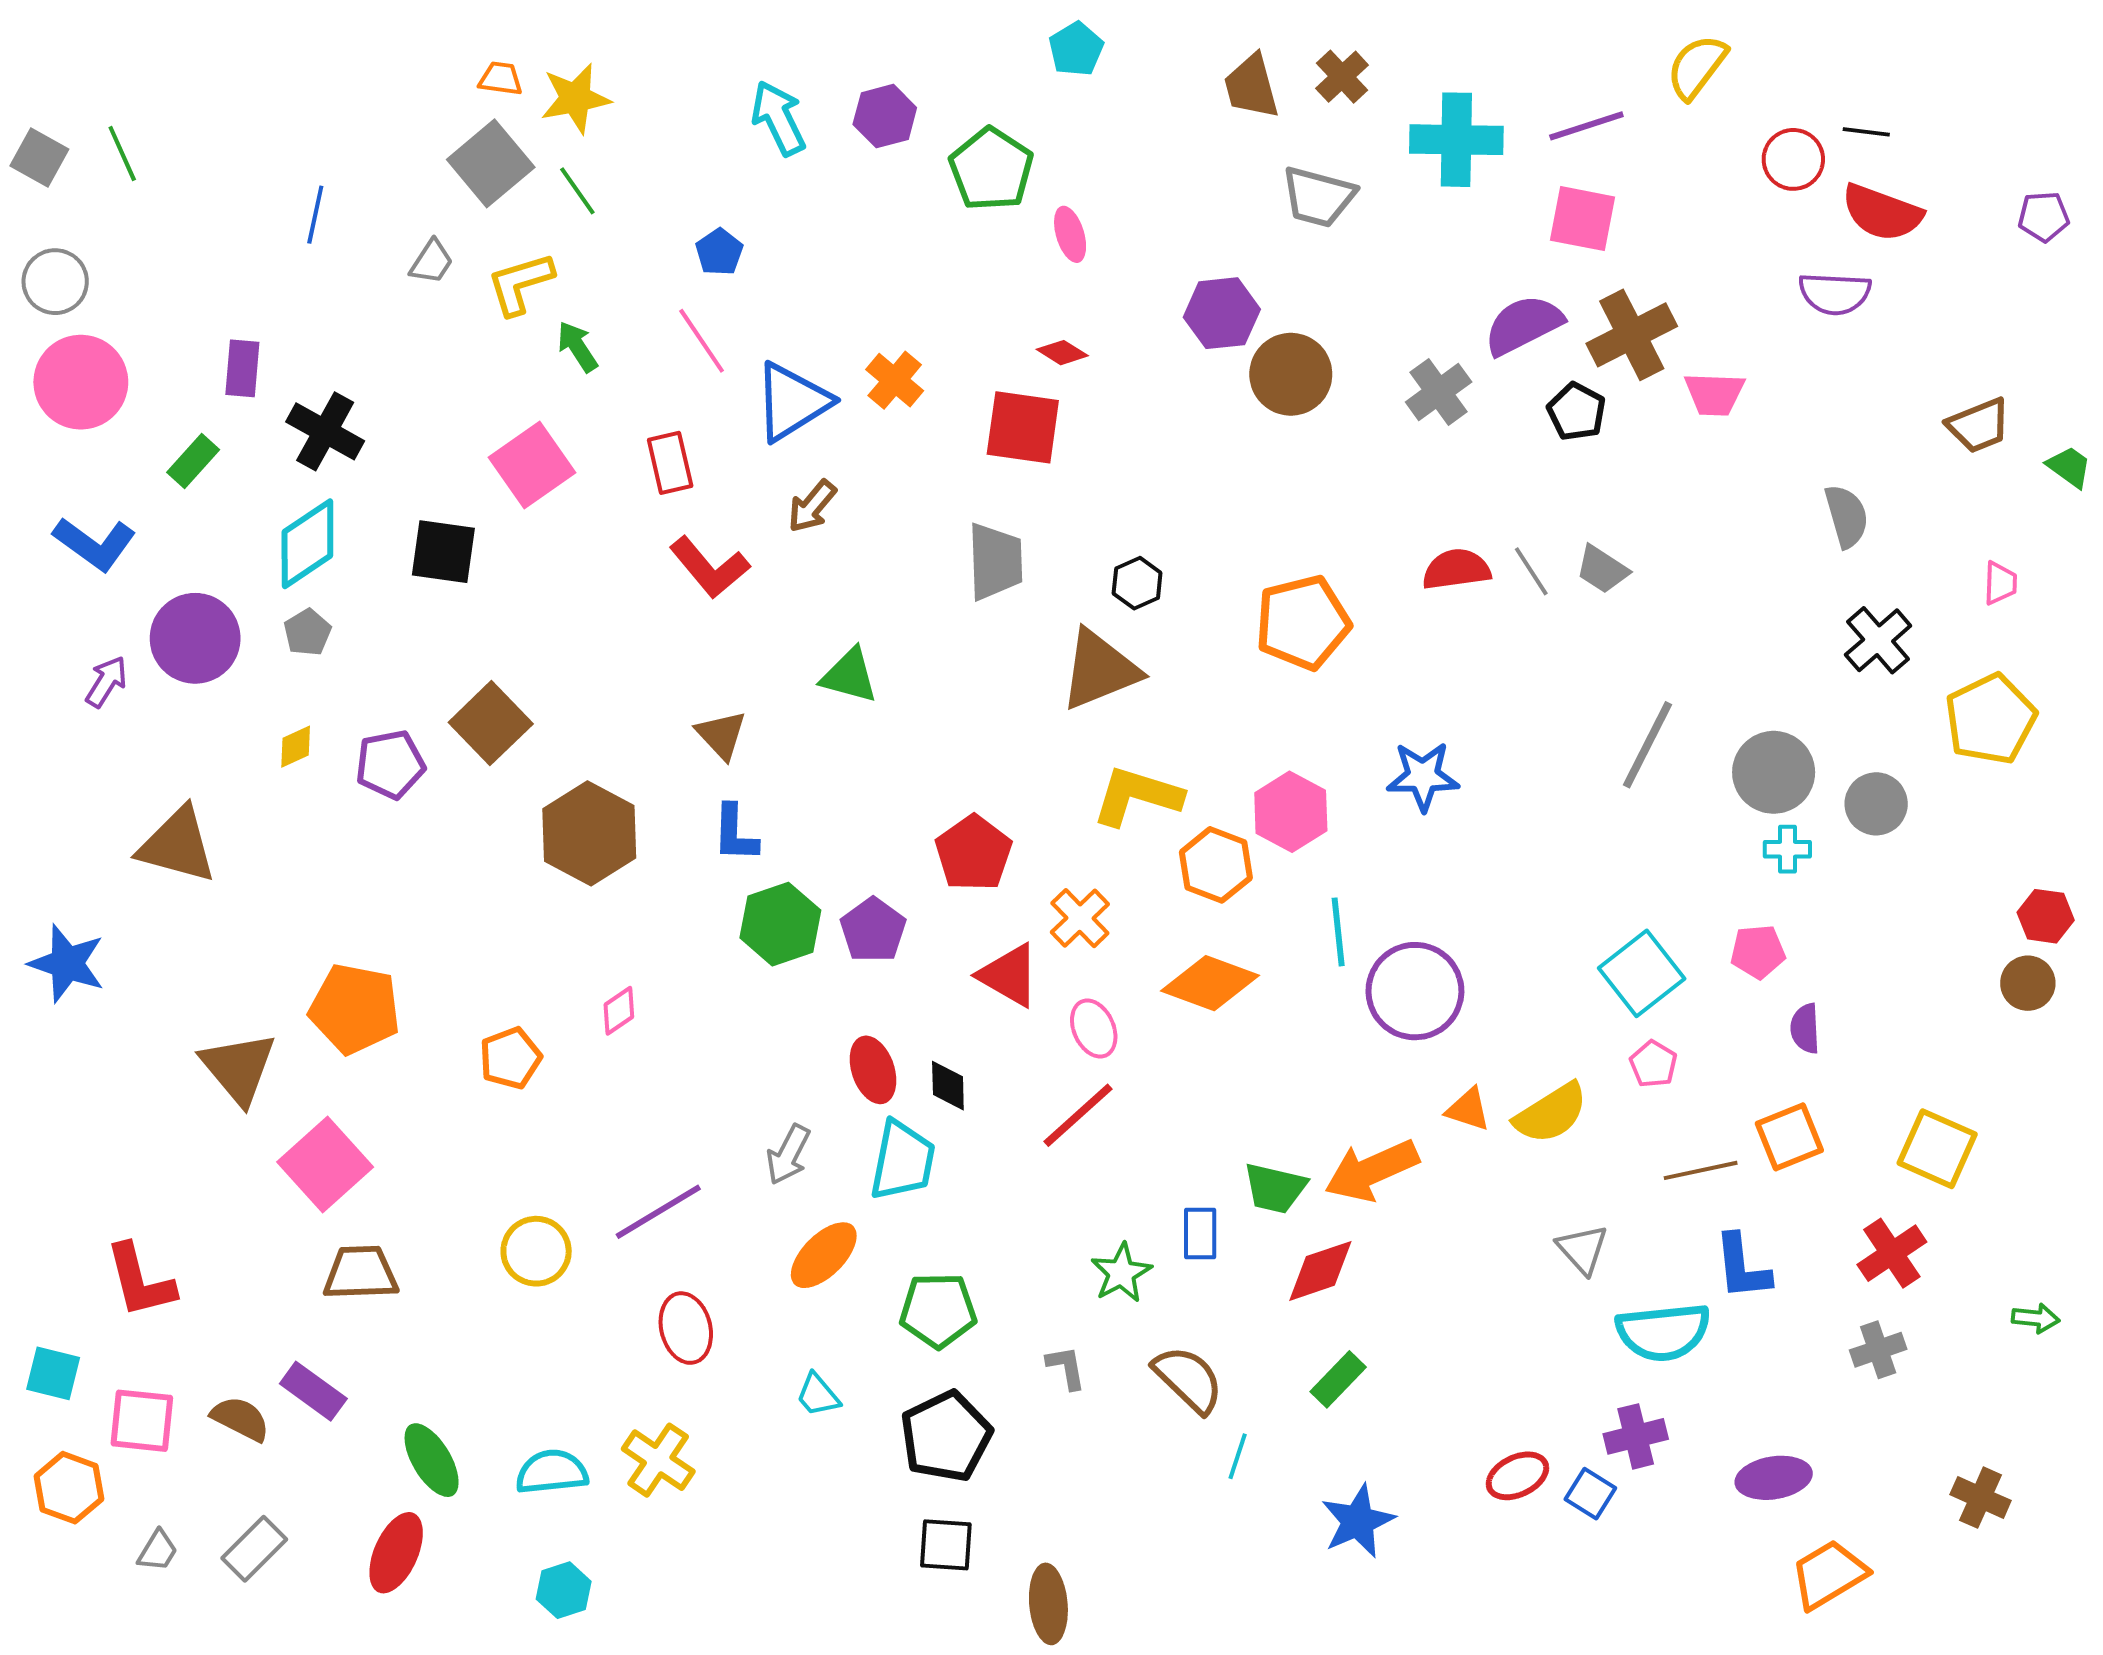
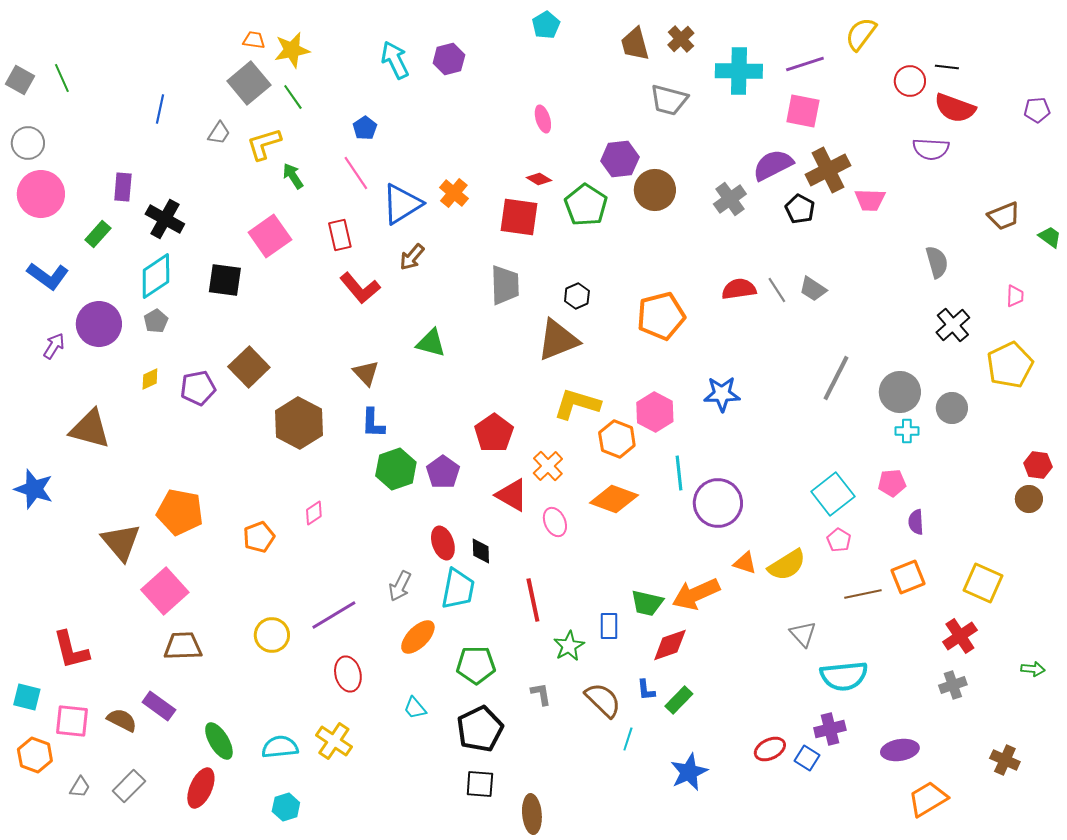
green pentagon: (991, 169) -> (586, 205), moved
red line: (1078, 1115) -> (533, 600), moved, turned -60
blue L-shape: (1742, 1267) -> (646, 690), moved, size x0.6

